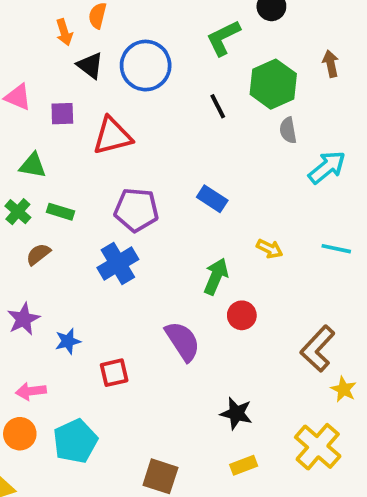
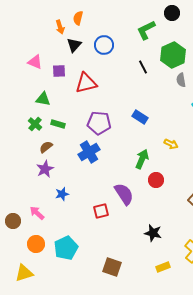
black triangle: (90, 66) -> (74, 45), turned 35
blue circle: (146, 66) -> (104, 45), size x0.7
purple star: (23, 319) -> (45, 169), moved
red square: (114, 373) -> (101, 211), moved
pink arrow: (31, 391) -> (37, 213), moved, turned 49
yellow rectangle: (244, 465) -> (163, 267), moved

